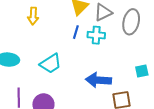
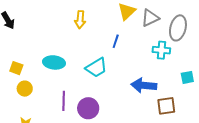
blue line: (76, 32) -> (116, 41), moved
cyan cross: (96, 35) -> (161, 50), moved

